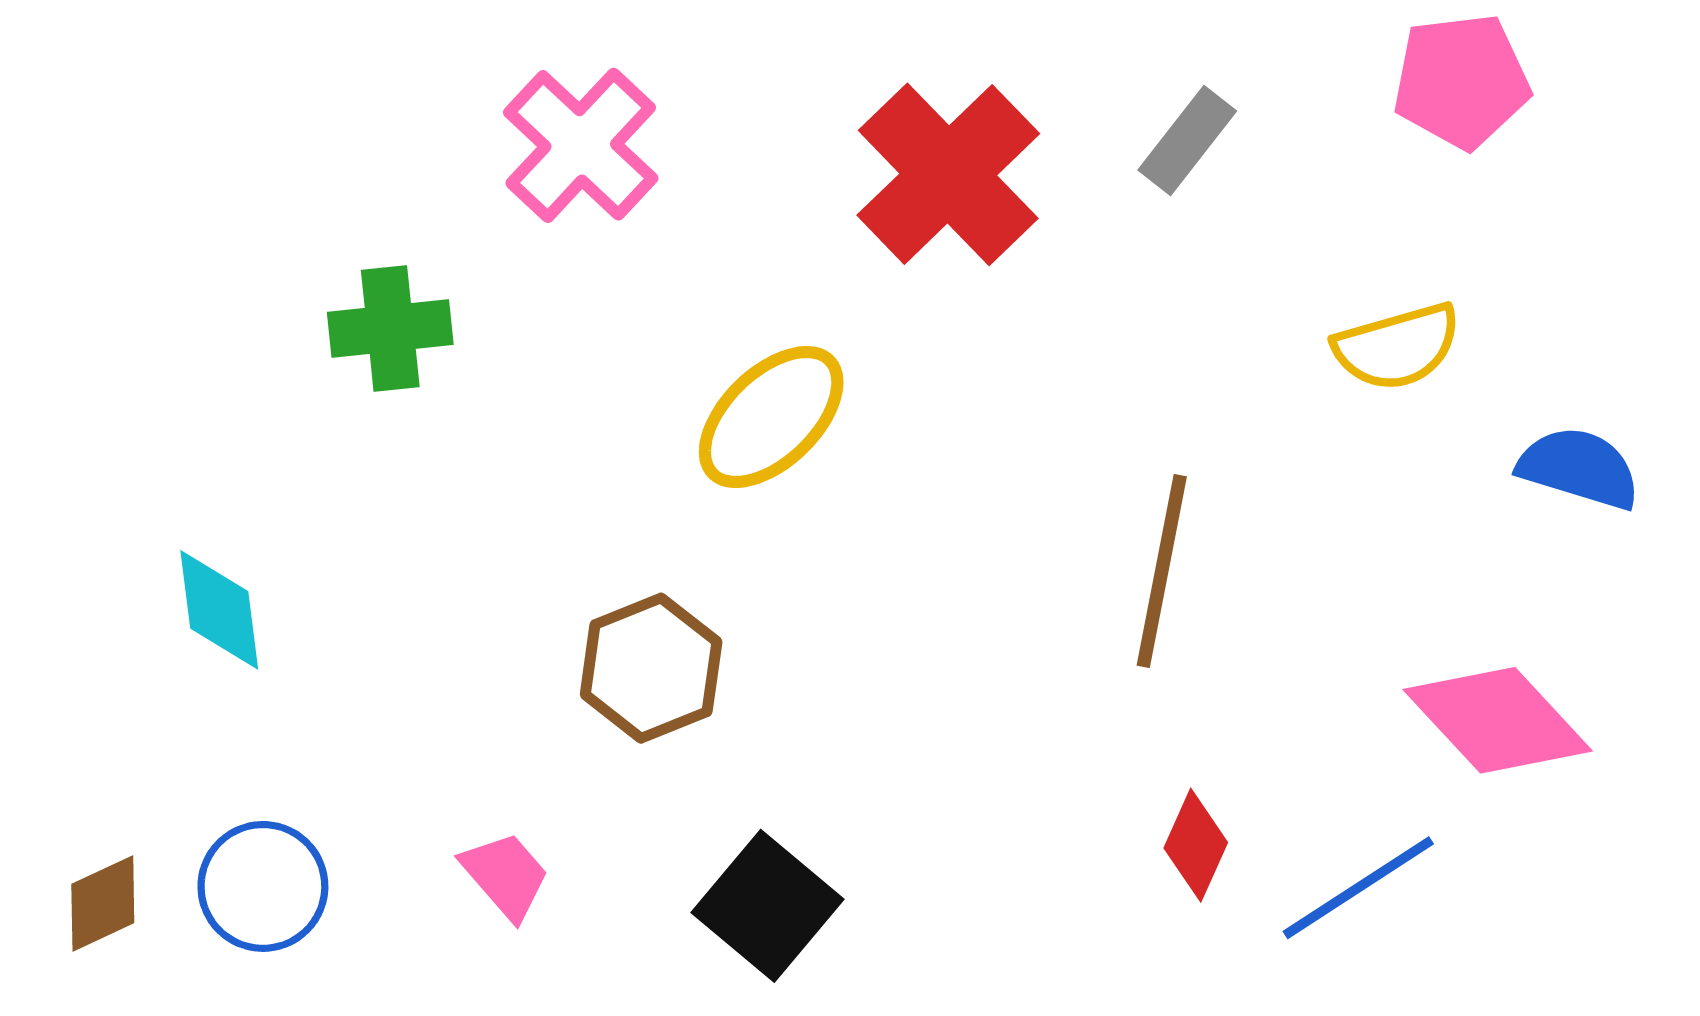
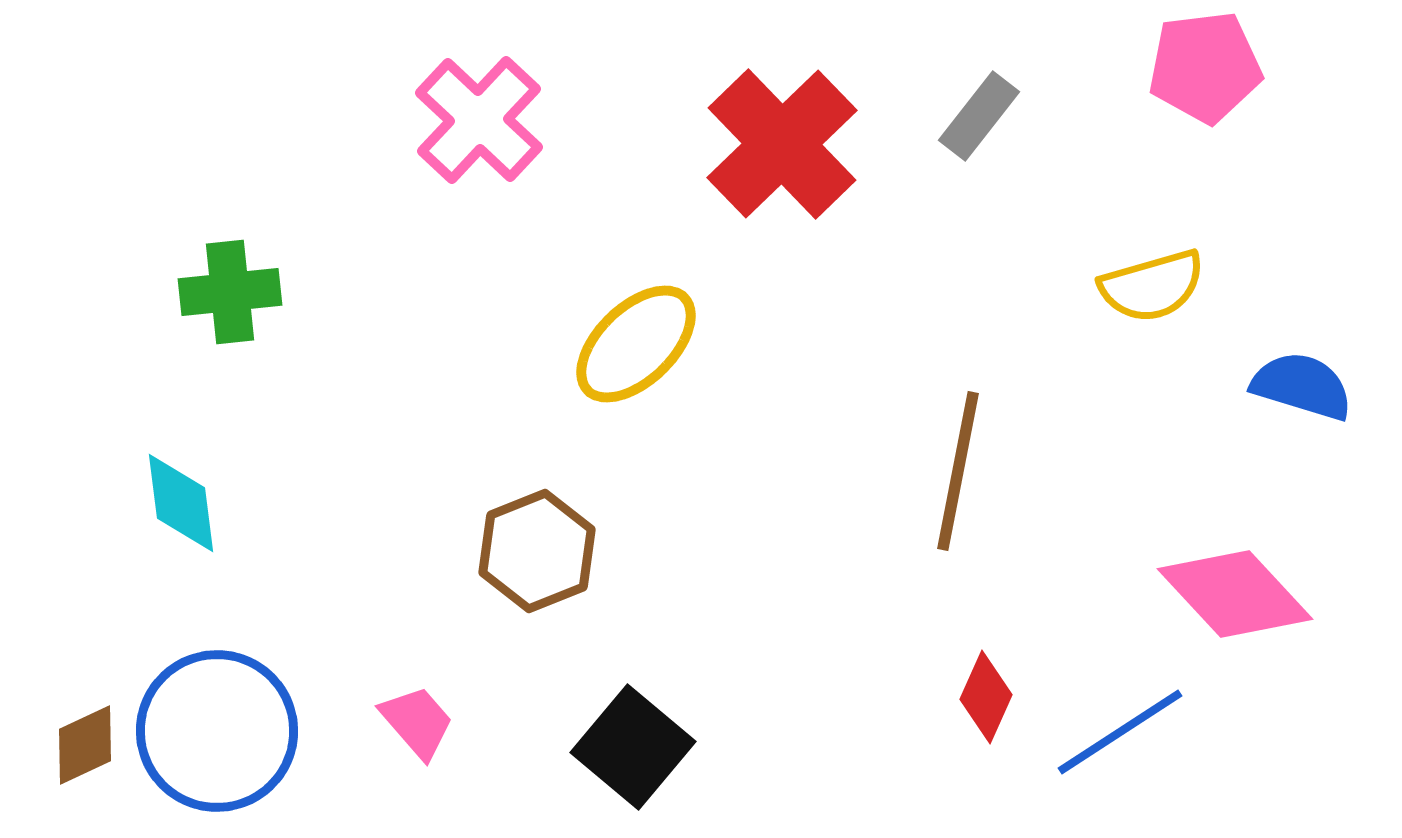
green cross: (390, 328) -> (230, 292), moved
blue circle: (263, 886) -> (217, 731), size x1.5

